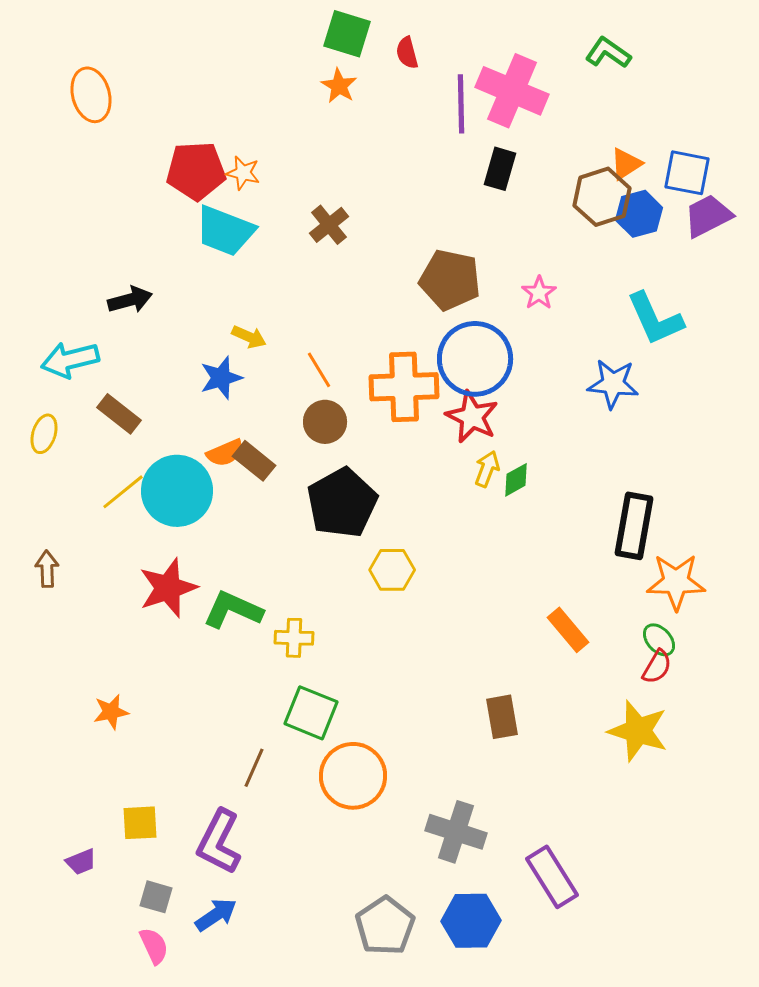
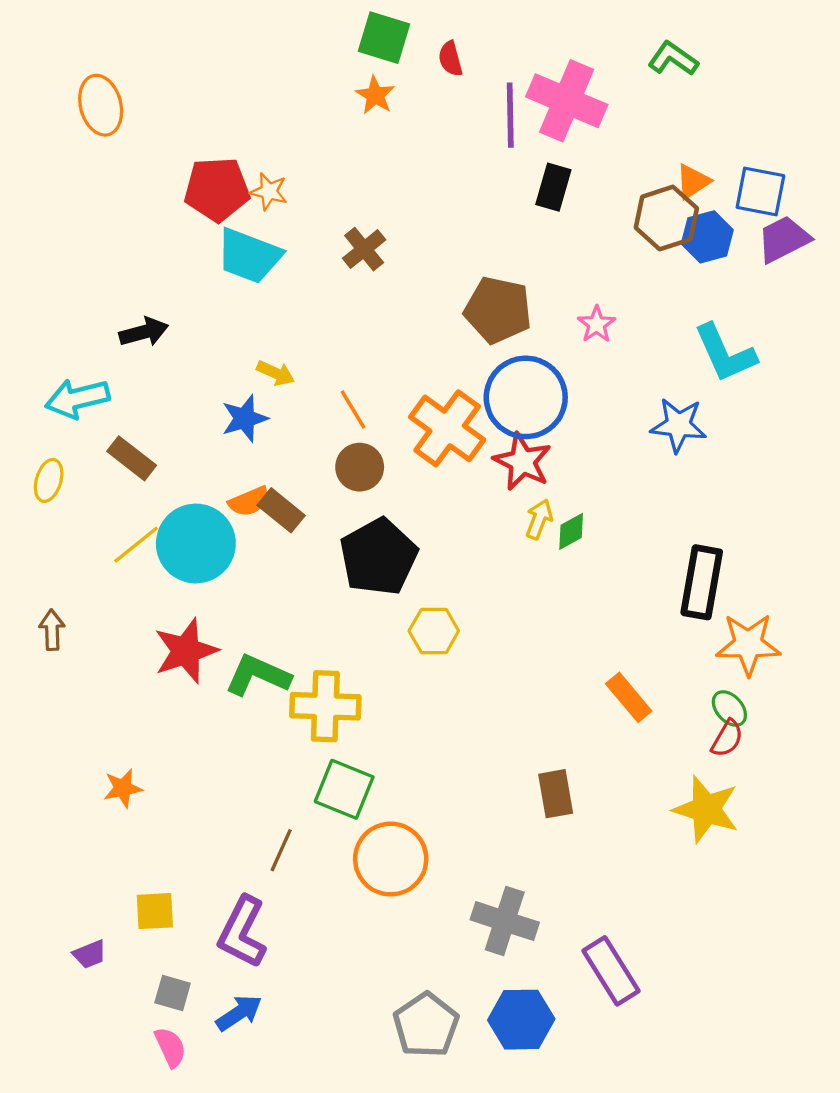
orange cross: (404, 387) -> (447, 428), turned 38
yellow cross: (294, 638) -> (325, 706), size x1.6

